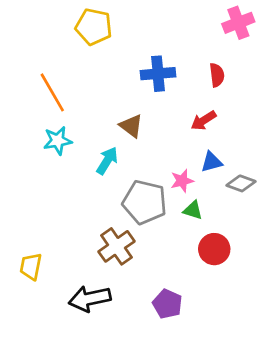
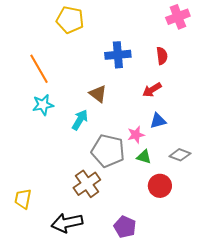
gray diamond: (241, 183) -> (180, 155), moved

